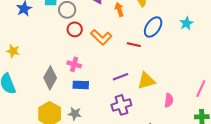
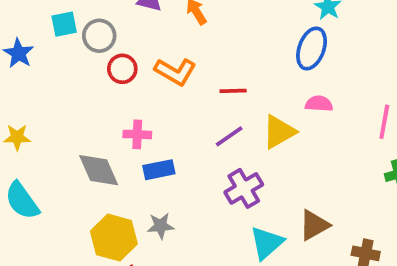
blue ellipse: (153, 27) -> (312, 48), moved
red line: (134, 45) -> (233, 91), moved
gray diamond: (50, 78) -> (99, 170), turned -40
pink semicircle: (169, 100) -> (319, 104), moved, turned -80

